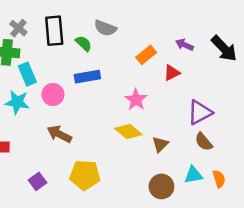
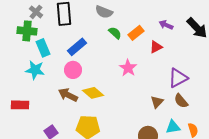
green semicircle: (84, 43) -> (115, 33), moved
blue rectangle: (87, 77) -> (77, 47), moved, turned -30
pink circle: (53, 95) -> (73, 70), moved
yellow diamond: (128, 132) -> (93, 93), moved
brown triangle: (160, 144) -> (157, 102), moved

